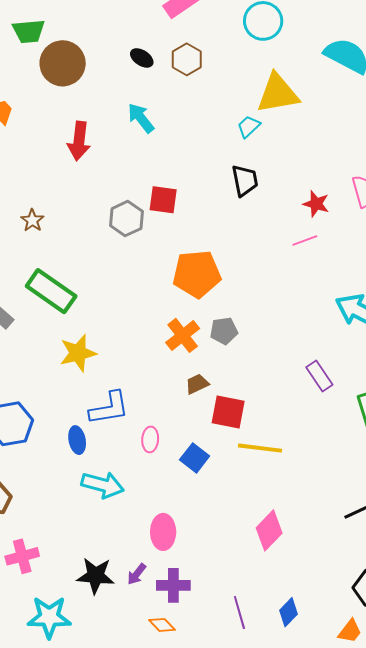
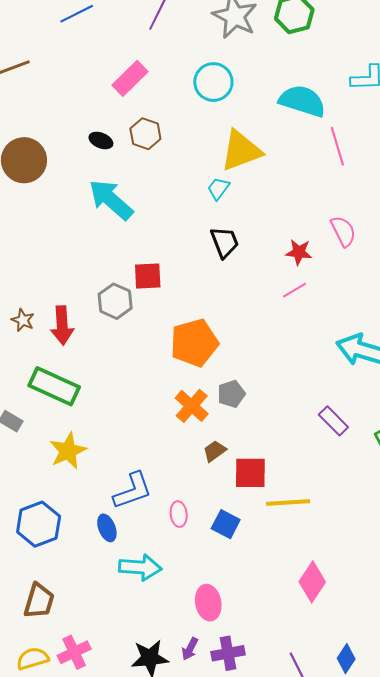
cyan arrow: (141, 118) -> (111, 200), size x1.5
red arrow: (79, 141) -> (62, 325), moved
yellow star: (78, 353) -> (68, 451), moved

